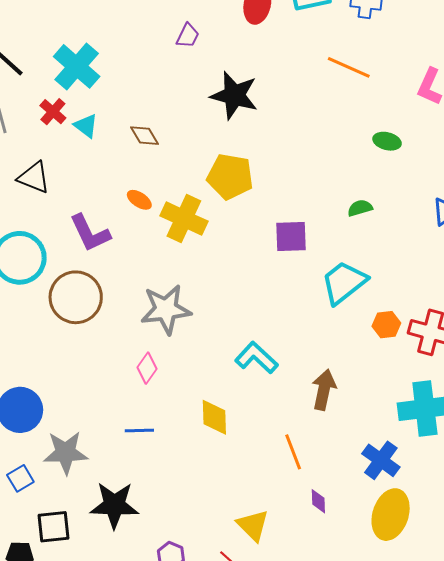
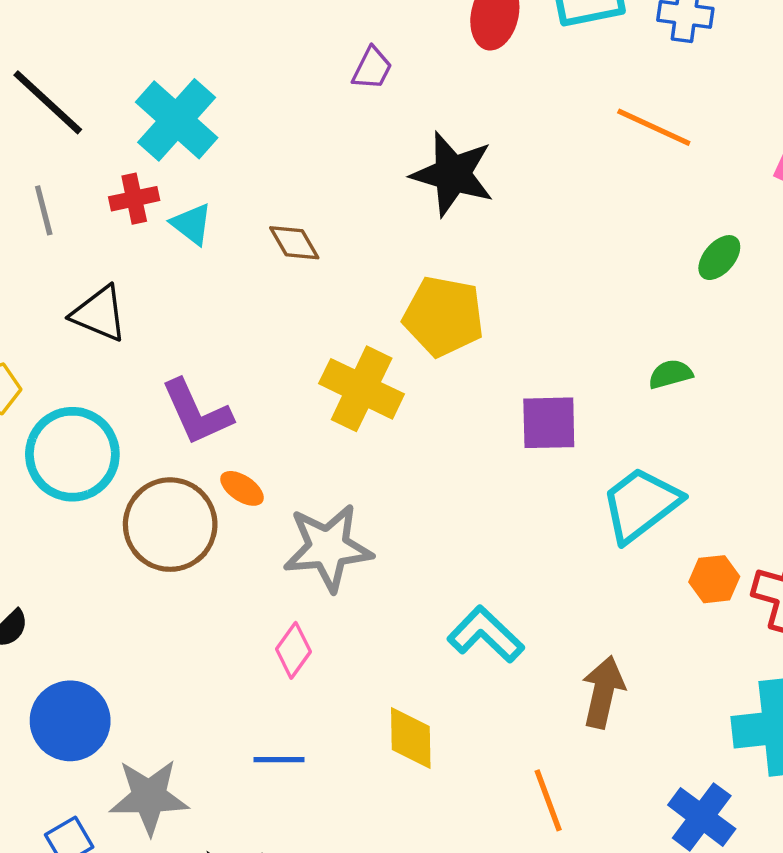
red cross: (53, 112) -> (134, 199), turned 36
green ellipse: (387, 141) -> (719, 258), turned -64
orange ellipse: (139, 200) -> (242, 488), moved

